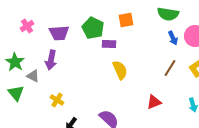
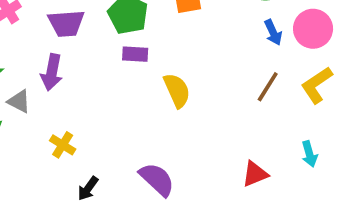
purple rectangle: (109, 44) -> (135, 54), moved
red triangle: (154, 102) -> (255, 174), moved

